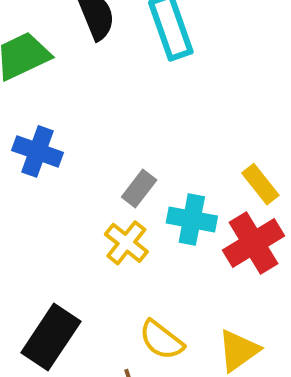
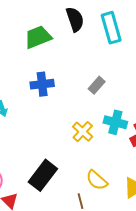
blue cross: (38, 151) -> (42, 84), turned -30
gray rectangle: (139, 188) -> (97, 85), moved

